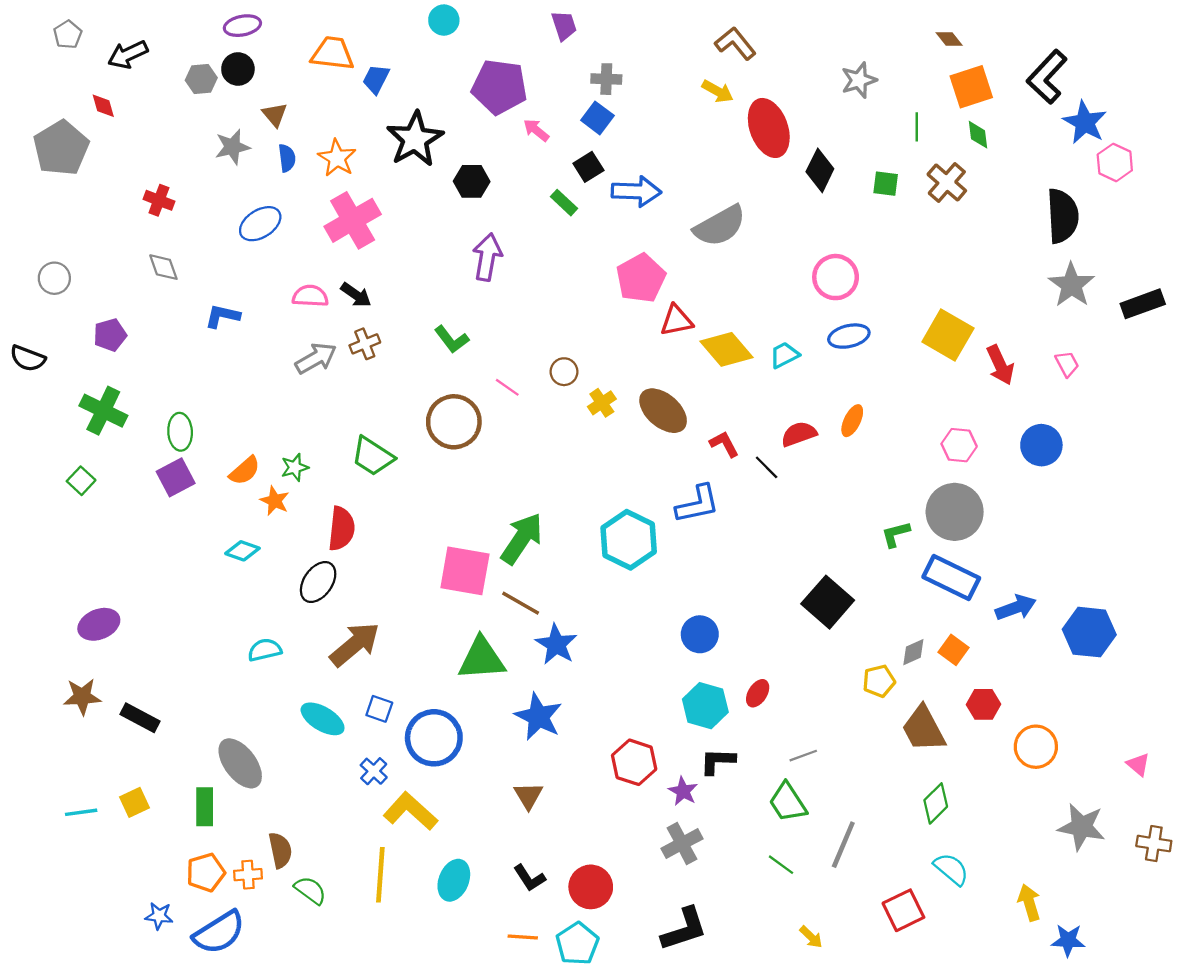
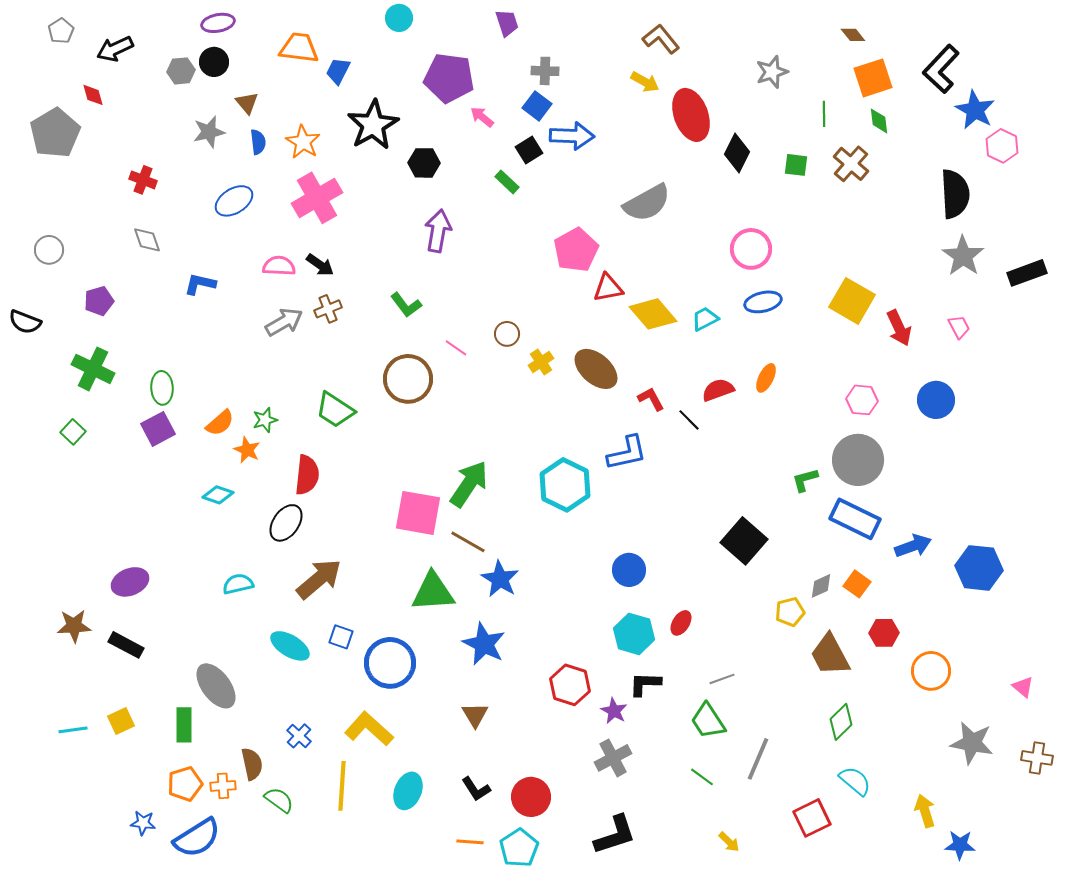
blue arrow: (636, 191) -> (572, 136), moved
purple ellipse: (99, 624) -> (130, 582), moved
blue cross: (374, 771) -> (299, 736), moved

